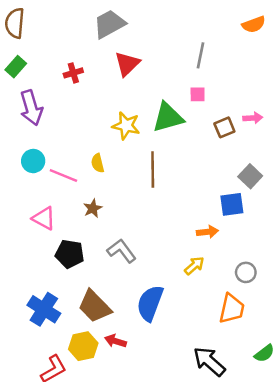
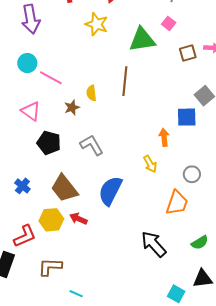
pink square: (198, 94) -> (169, 23), turned 32
yellow star: (126, 126) -> (97, 24), moved
yellow semicircle: (98, 163) -> (91, 93), moved
orange arrow: (207, 232) -> (164, 137), turned -96
yellow arrow: (194, 266) -> (150, 164), turned 96
blue cross: (44, 309) -> (22, 186), size x0.6

